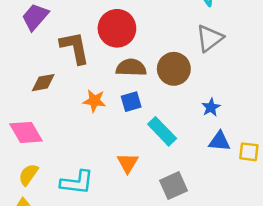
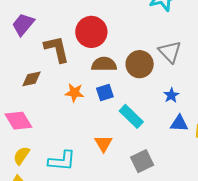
gray triangle: (210, 38) -> (170, 52), moved, turned -35

